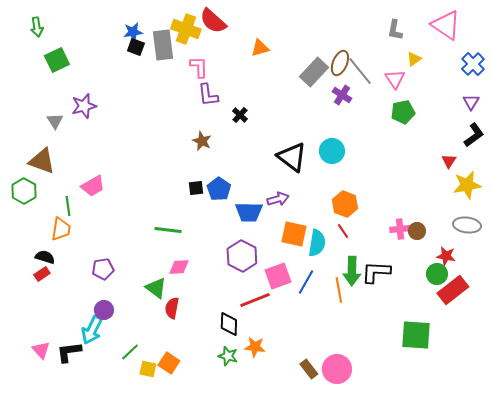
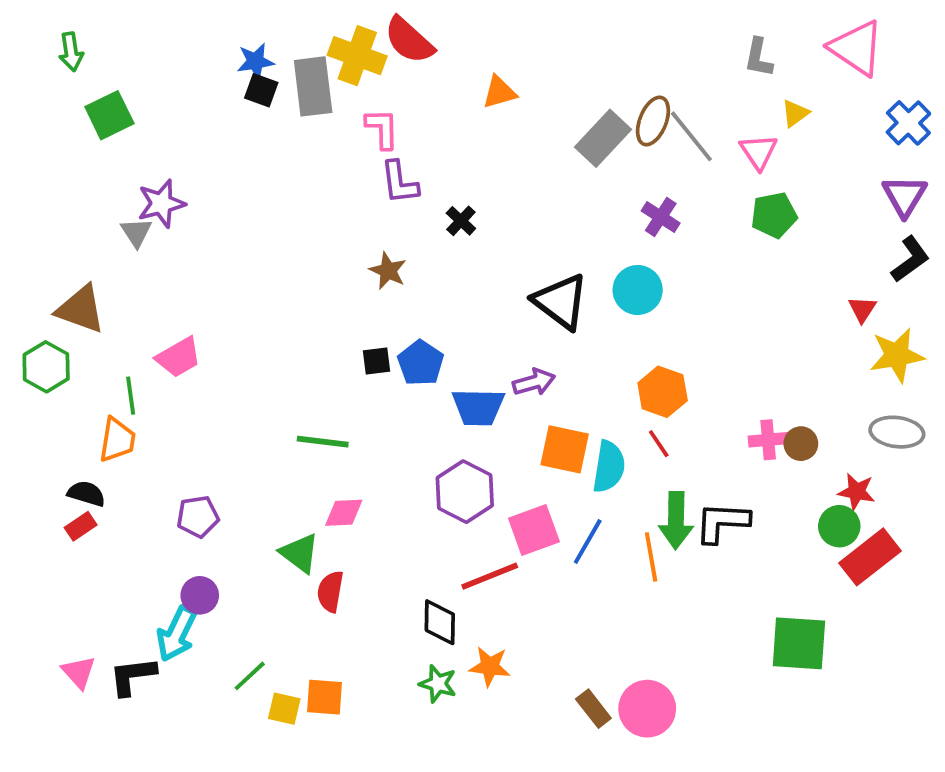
purple cross: (342, 95) -> (661, 217), moved
purple triangle: (471, 102) -> (905, 196), size x1.4
gray triangle: (55, 121) -> (136, 232), moved
orange square: (169, 363) -> (325, 697), turned -30

